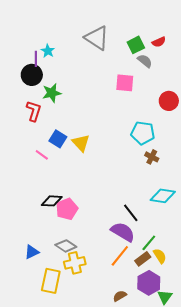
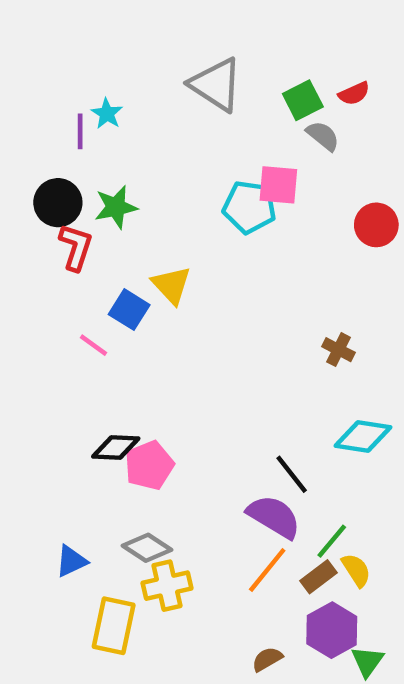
black circle: (32, 75) -> (58, 203), moved
cyan pentagon: (143, 133) -> (249, 207), moved
yellow triangle: (81, 143) -> (171, 285), moved

